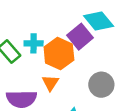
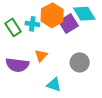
orange hexagon: (59, 54) -> (52, 15), moved

